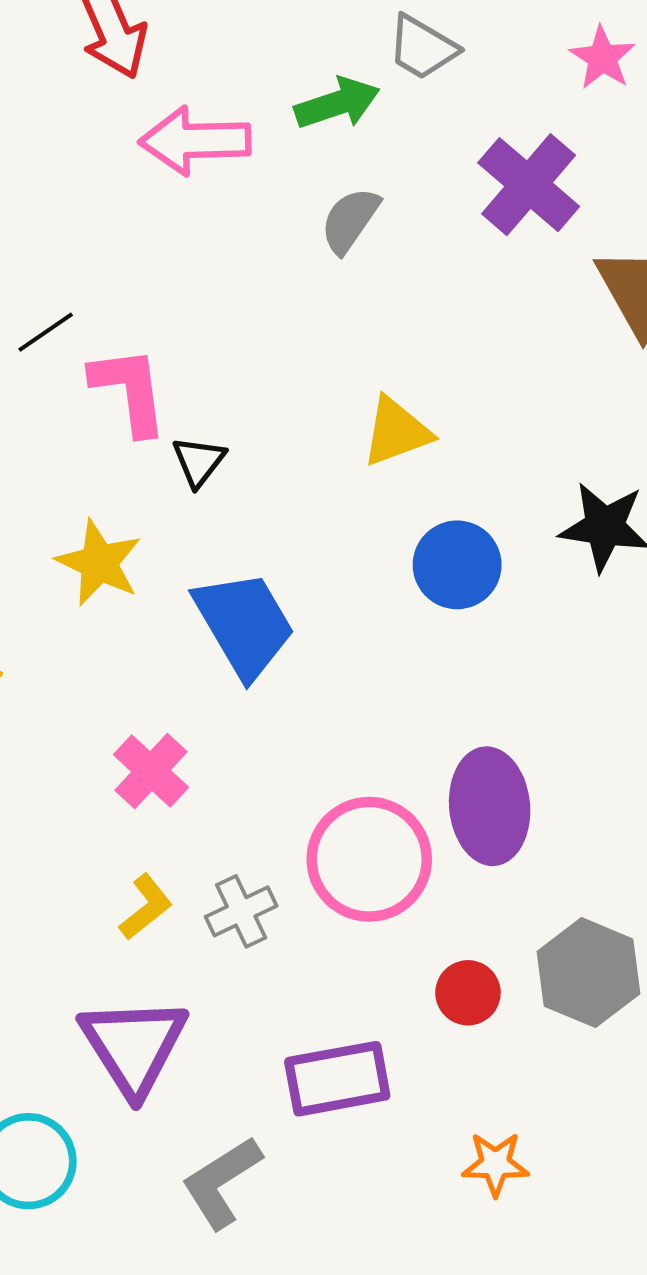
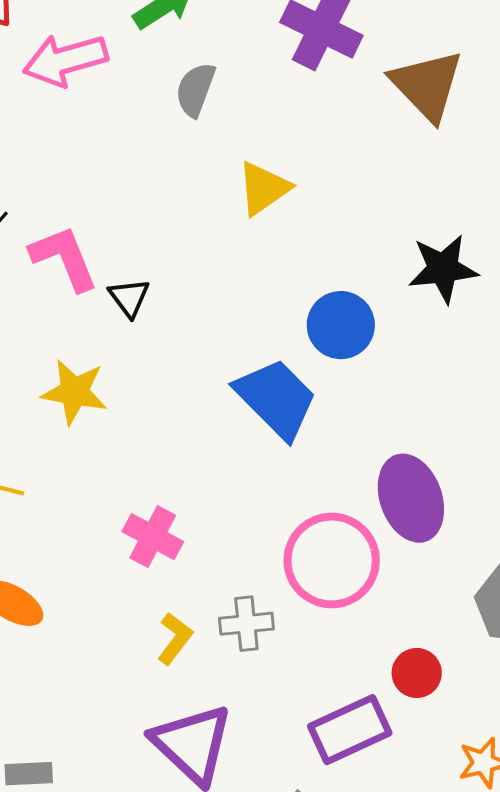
yellow triangle: (396, 432) -> (264, 188), moved
blue trapezoid: (244, 624) -> (276, 399), moved
gray cross: (241, 911) -> (246, 624), turned 34
red circle: (468, 993) -> (417, 673), moved

